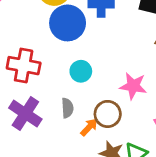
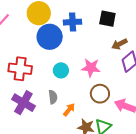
pink star: (133, 86) -> (91, 68), moved
brown circle: (108, 114) -> (100, 94), moved

